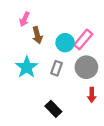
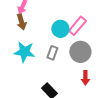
brown arrow: (37, 35) -> (21, 22), moved
cyan star: (27, 67) -> (24, 52), turned -30

